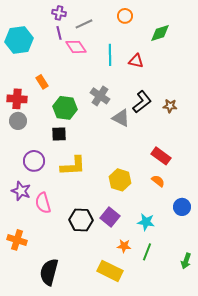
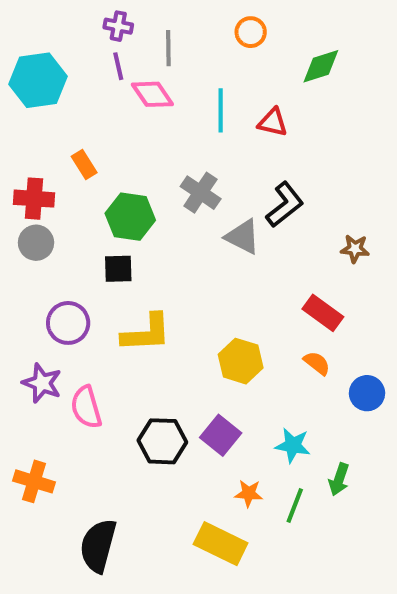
gray line: (84, 24) -> (168, 48), turned -66
brown star: (170, 106) -> (355, 249), moved
blue circle: (182, 207) -> (367, 393), moved
green arrow: (186, 261) -> (339, 479), moved

